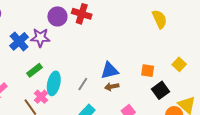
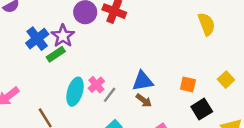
purple star: (40, 38) -> (63, 36), turned 30
green rectangle: (34, 70) -> (56, 54), moved
brown arrow: (112, 87) -> (144, 100), turned -136
pink cross: (41, 97) -> (96, 85), moved

